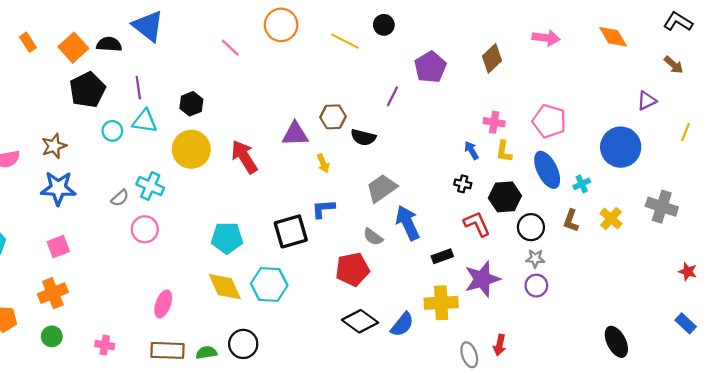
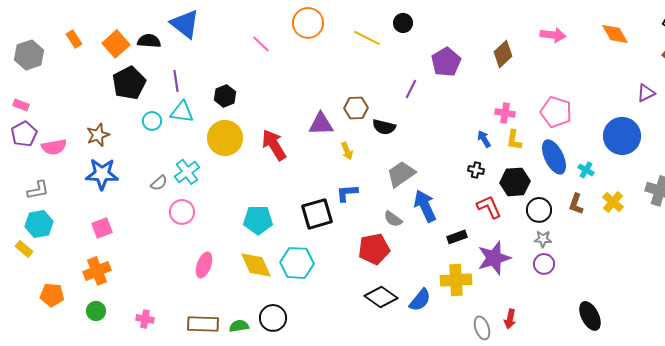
cyan cross: (582, 184) -> (586, 170), turned -35
cyan cross: (150, 186) -> (187, 172), turned 30
pink ellipse: (163, 304) -> (204, 265), moved
black ellipse: (616, 342) -> (590, 316), moved

